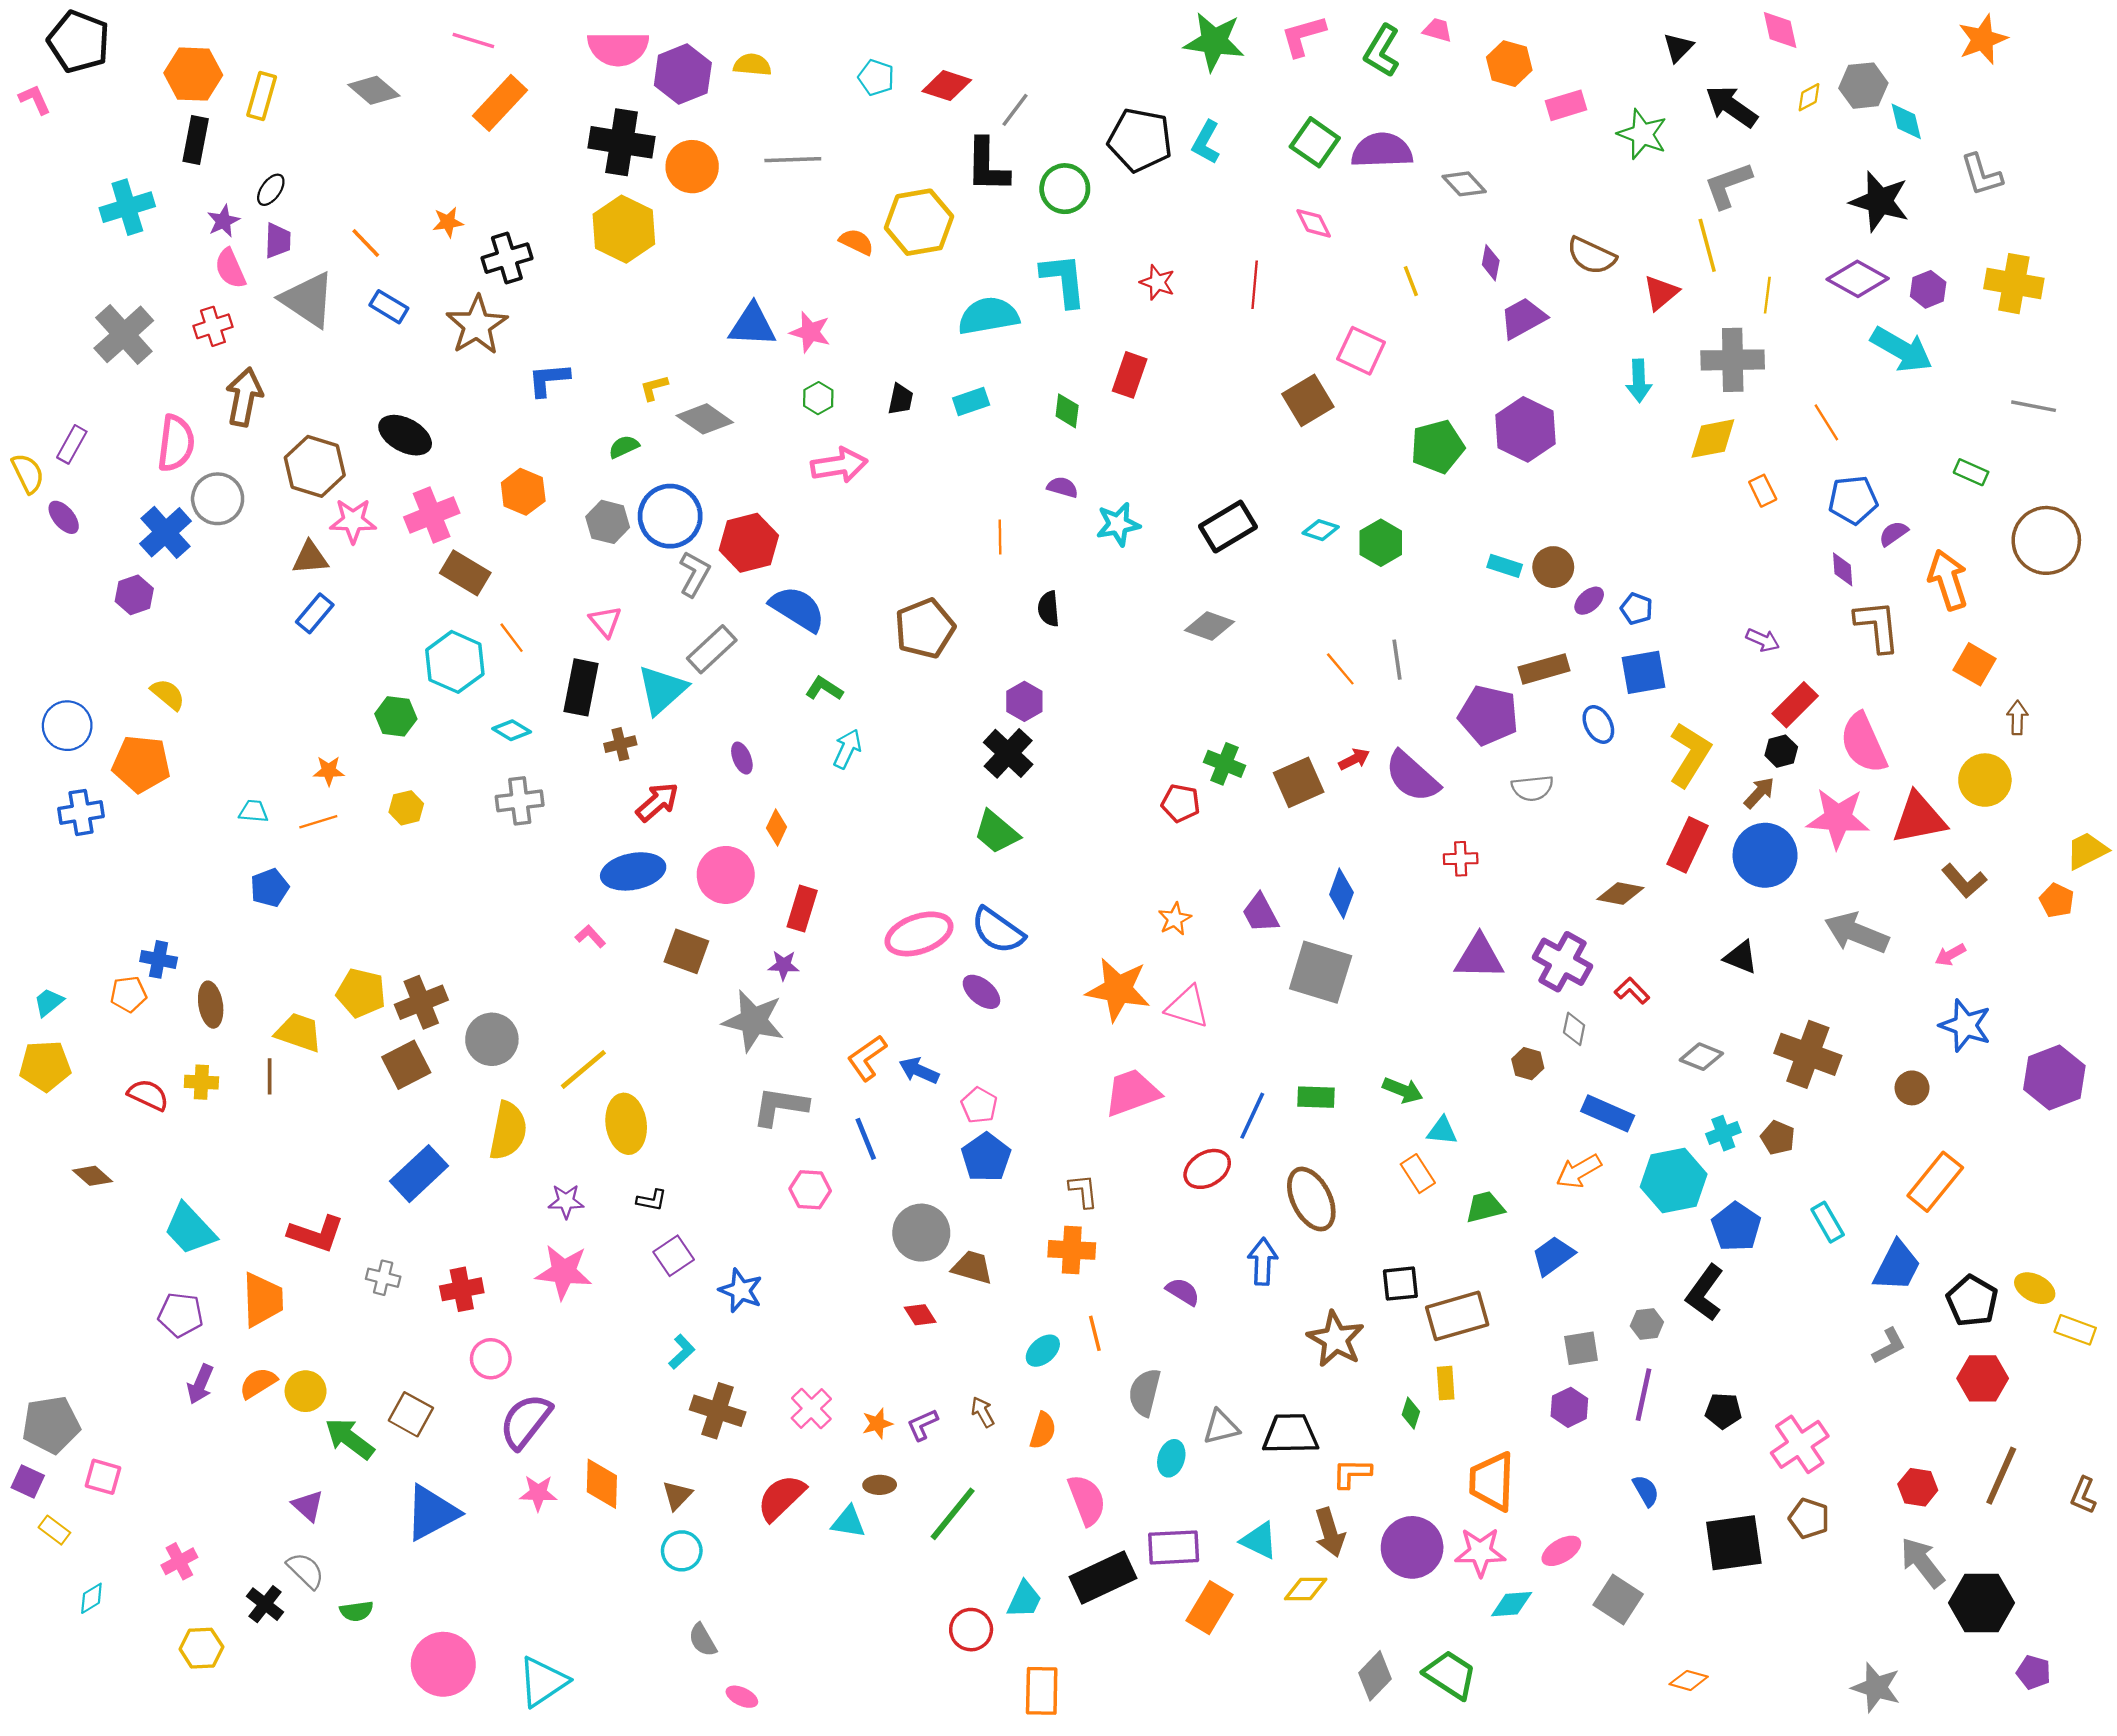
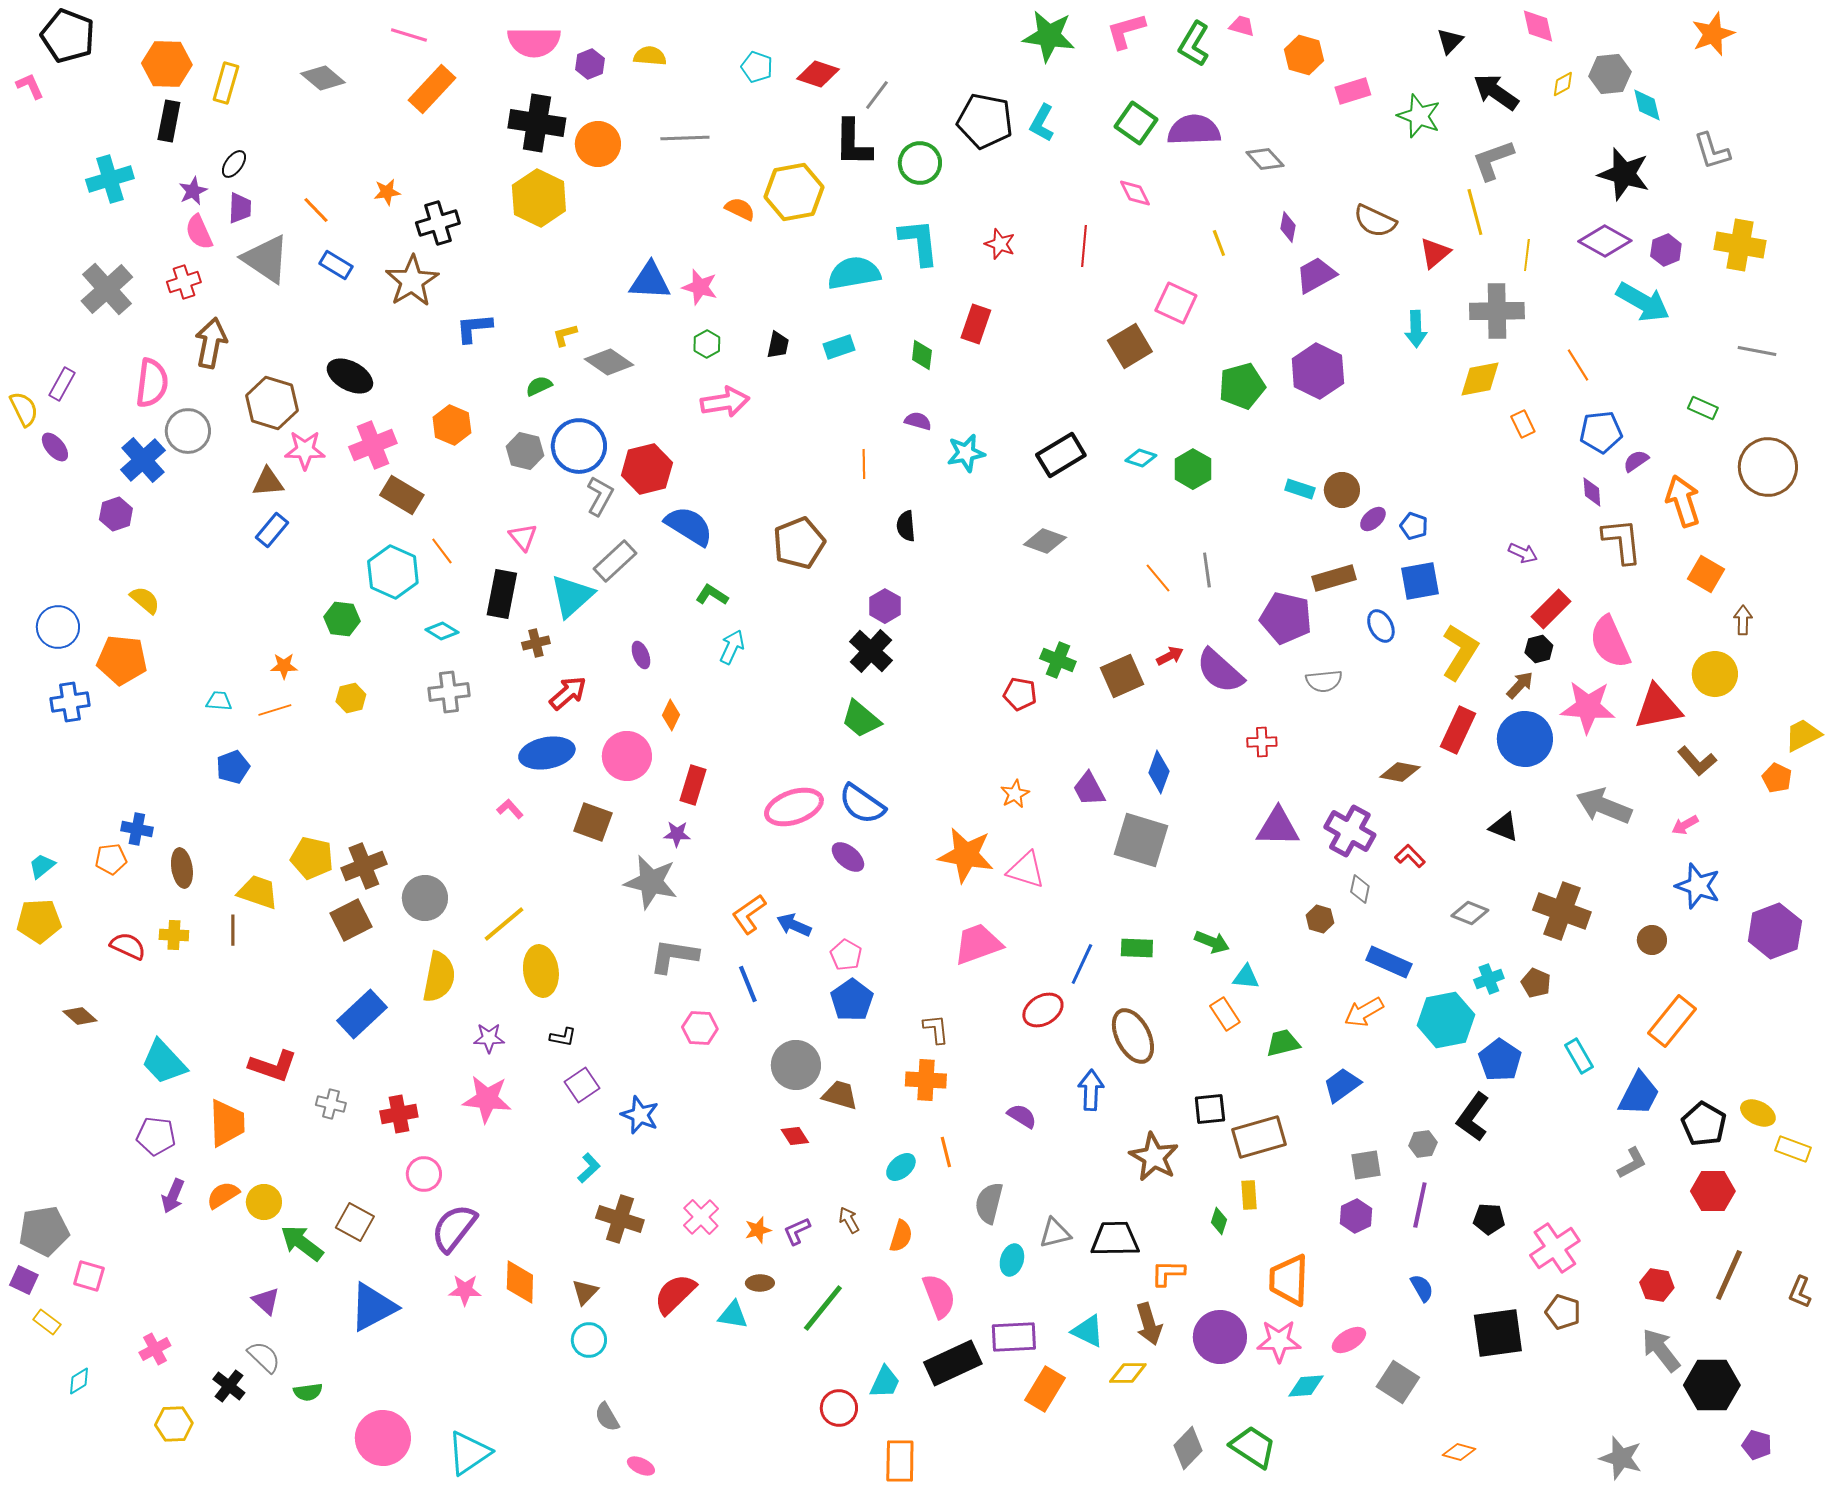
purple hexagon: (683, 74) -> (590, 64), size x0.6

